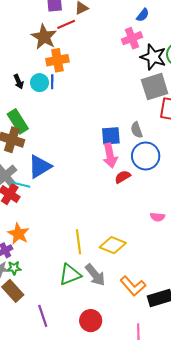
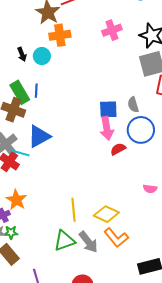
pink cross: (132, 38) -> (112, 30), moved
blue line: (52, 82) -> (36, 91), moved
orange L-shape: (133, 286) -> (116, 238), moved

